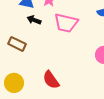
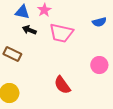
red semicircle: (51, 80) -> (62, 85), moved

